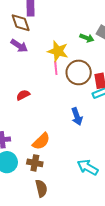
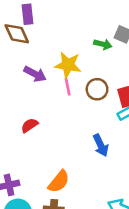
purple arrow: (19, 46) -> (35, 74), moved
brown circle: (79, 72) -> (97, 89), size x0.7

